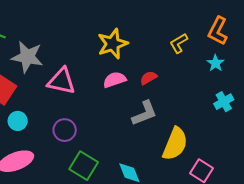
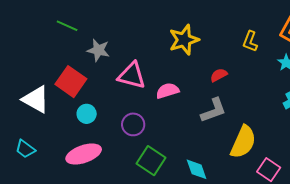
yellow L-shape: (179, 43) -> (250, 41), turned -40
gray star: (27, 57) -> (98, 50), size x0.7
pink semicircle: (115, 80) -> (167, 91), moved

